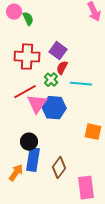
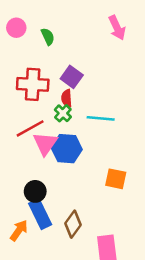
green semicircle: (28, 19) -> (48, 37), moved
red semicircle: (62, 68) -> (67, 98), moved, turned -32
blue rectangle: (33, 160) -> (40, 214), turned -35

